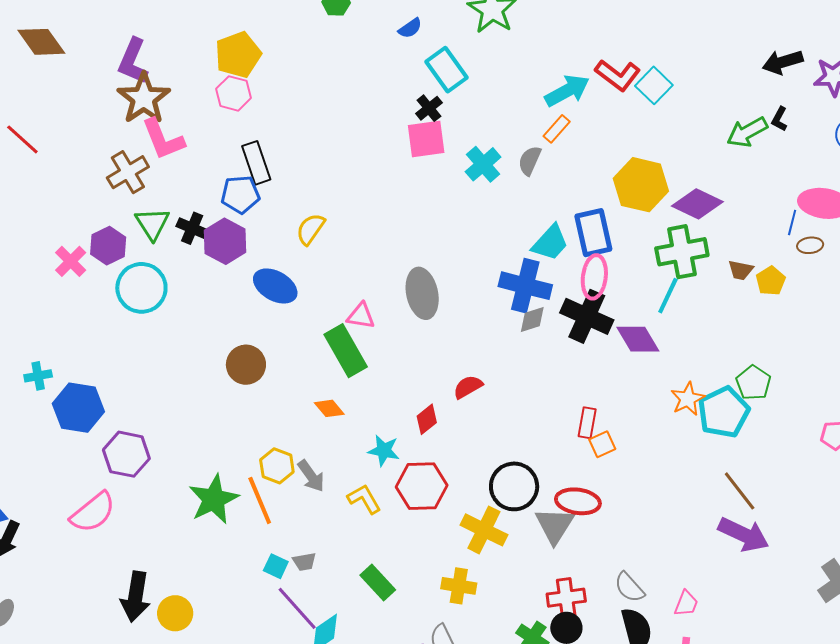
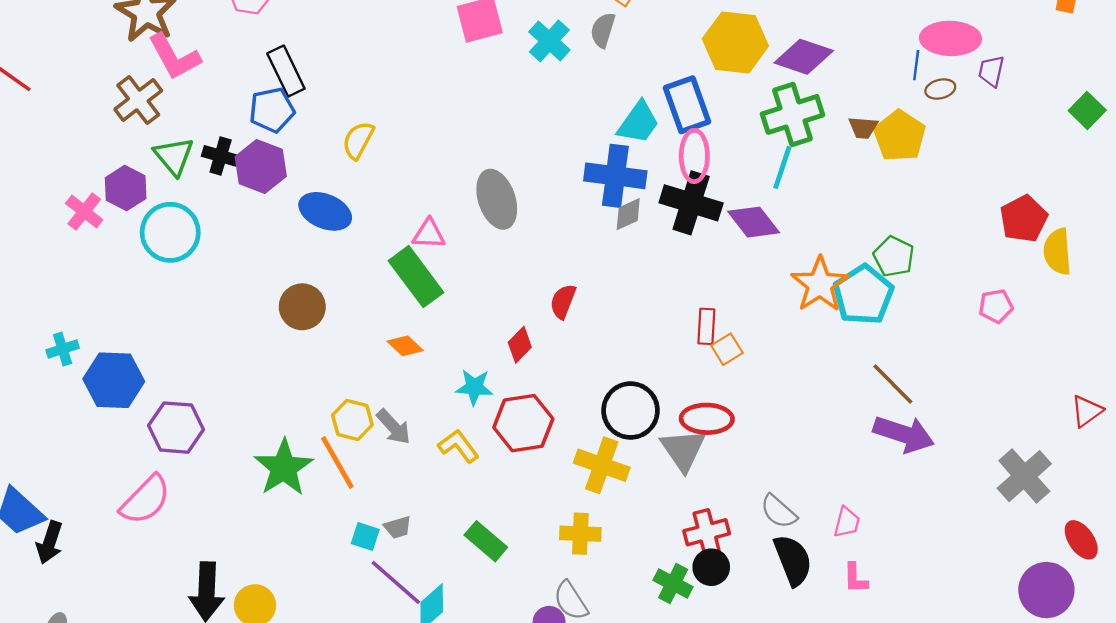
yellow pentagon: (771, 281) -> (900, 136), size x1.5
red semicircle: (468, 387) -> (563, 301), turned -32
orange star: (688, 399) -> (820, 284), size x1.4

